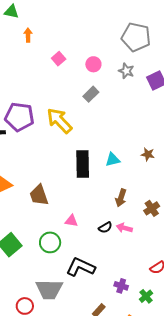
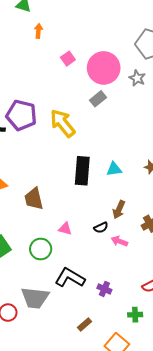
pink circle: (93, 64) -> (104, 68), size x2.0
black semicircle: (105, 228) -> (101, 228), moved
purple cross: (121, 286) -> (104, 289), moved
green cross: (146, 296) -> (135, 315), turned 32

